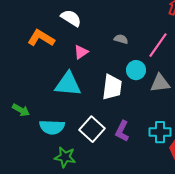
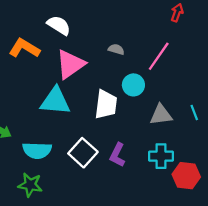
pink triangle: (81, 52) -> (70, 64), size x1.8
gray triangle: (160, 83) -> (161, 115), moved
green star: (65, 157) -> (30, 185), moved

